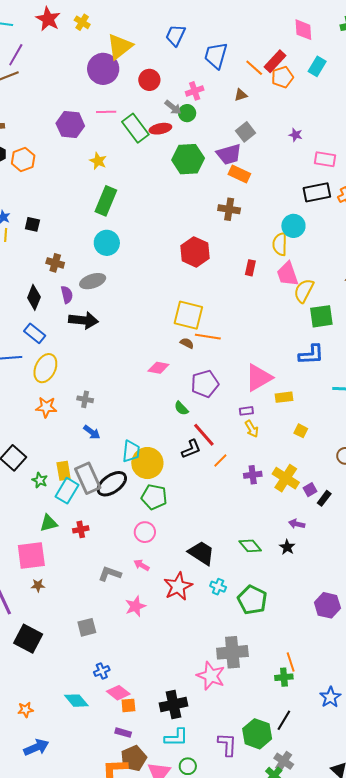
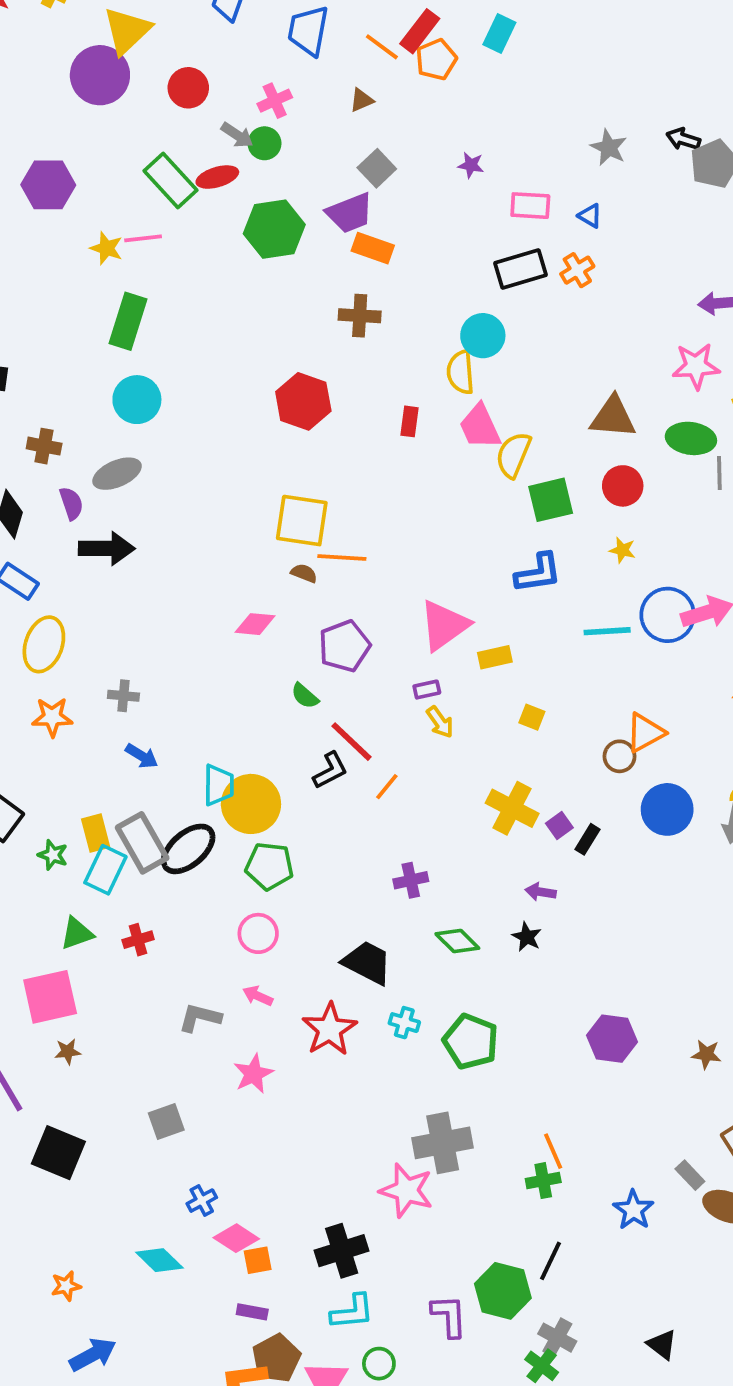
pink line: (106, 112) -> (143, 238), moved
purple cross: (253, 475) -> (411, 880), moved

